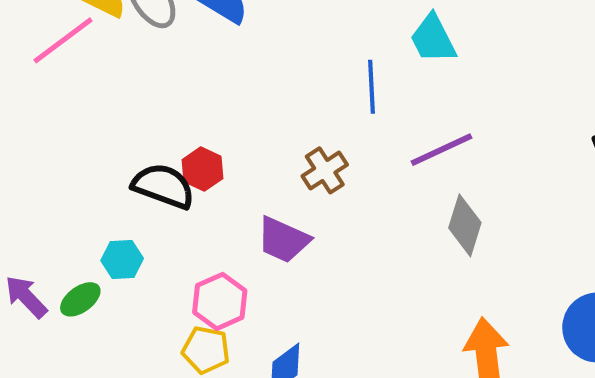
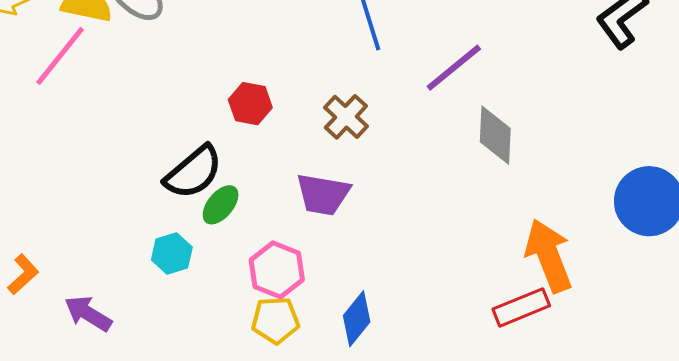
red hexagon: (202, 169) -> (250, 104), moved
black semicircle: (163, 186) -> (193, 172), turned 134
green ellipse: (80, 299) -> (221, 205), moved

